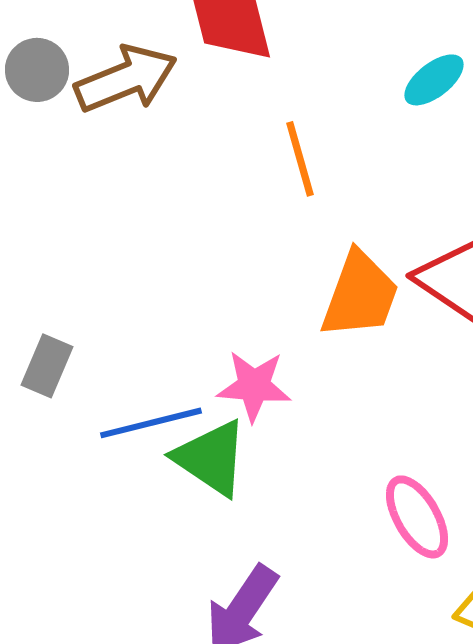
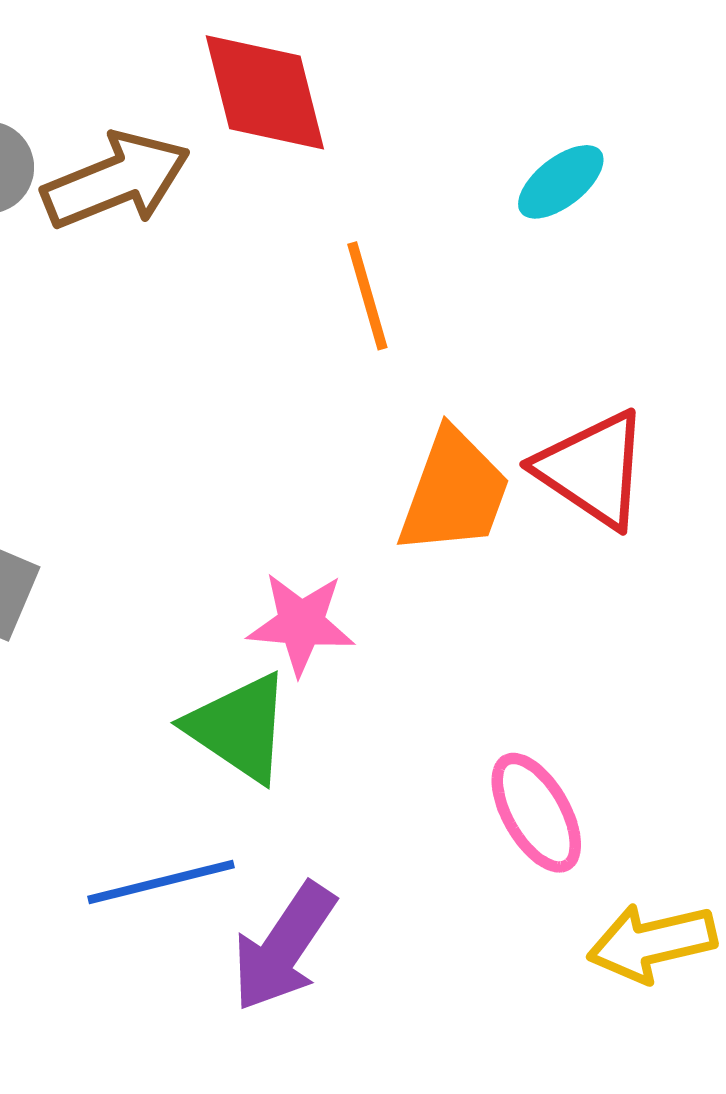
blue line: (151, 423) -> (161, 882), moved

